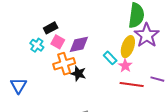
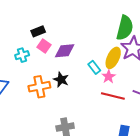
cyan cross: (37, 45) -> (22, 55), moved, turned 32
orange cross: (64, 64) -> (39, 87), moved

